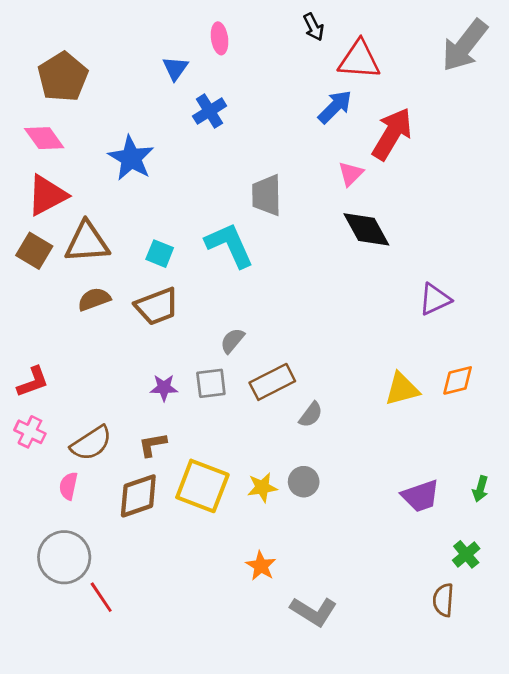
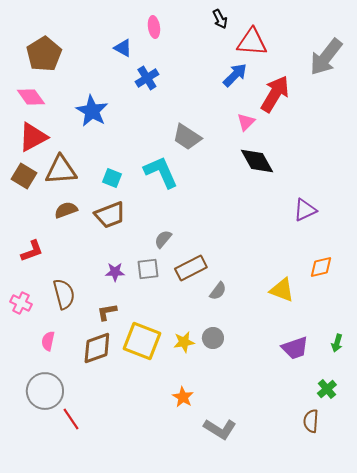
gray arrow: (465, 45) -> (326, 57), moved
blue triangle: (175, 68) -> (123, 48), turned -36
gray trapezoid: (267, 195) -> (187, 137), turned -56
red L-shape: (33, 382) -> (32, 251), moved
yellow triangle: (402, 389) -> (282, 290), moved, turned 36
brown semicircle: (91, 443) -> (64, 294), moved, turned -72

